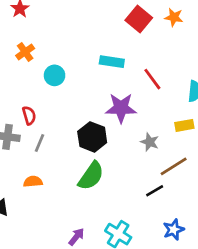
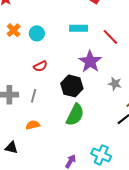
cyan circle: (55, 75) -> (37, 33), moved
purple star: (121, 108) -> (90, 62), turned -30
red semicircle: (29, 115) -> (40, 66), moved, turned 88

